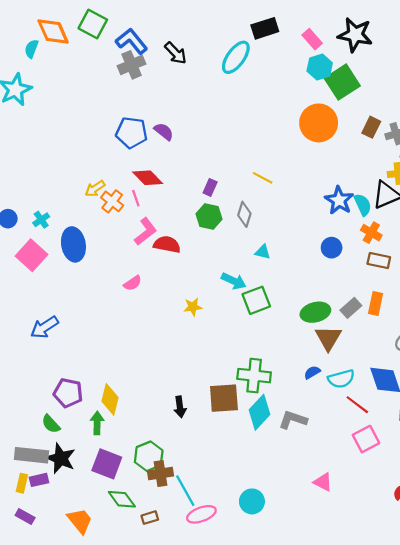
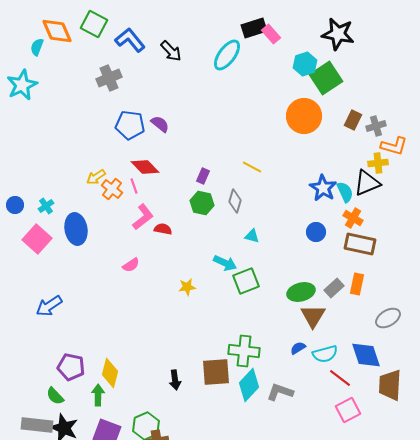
pink rectangle: (312, 39) -> (271, 34), moved
gray cross: (132, 65) -> (109, 78), moved
red semicircle: (167, 244) -> (163, 229), size x0.7
brown rectangle: (379, 261) -> (360, 244), size x1.4

